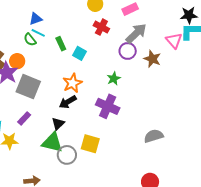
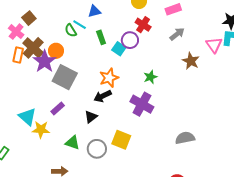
blue triangle: (36, 19) -> (94, 11), moved
gray arrow: (136, 33) -> (177, 34), size x0.7
purple circle: (128, 51) -> (130, 40), moved
green triangle: (52, 142) -> (72, 143), moved, size x0.7

